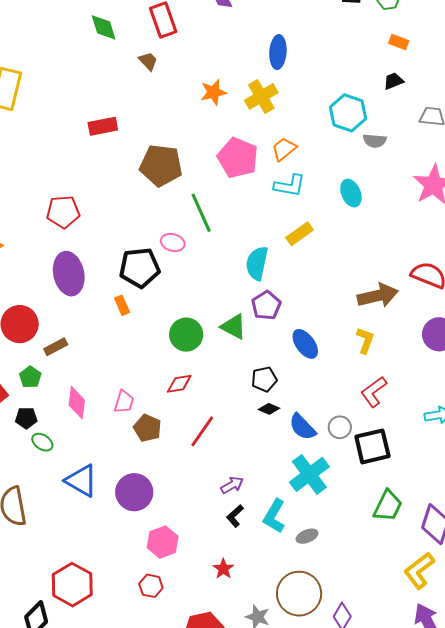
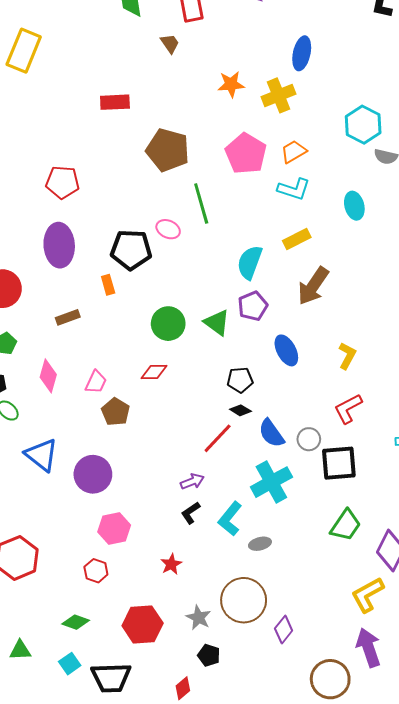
brown arrow: (378, 296) -> (313, 286), moved, turned 129
brown rectangle: (56, 347) -> (68, 317), moved
red line: (202, 431) -> (218, 438), moved

